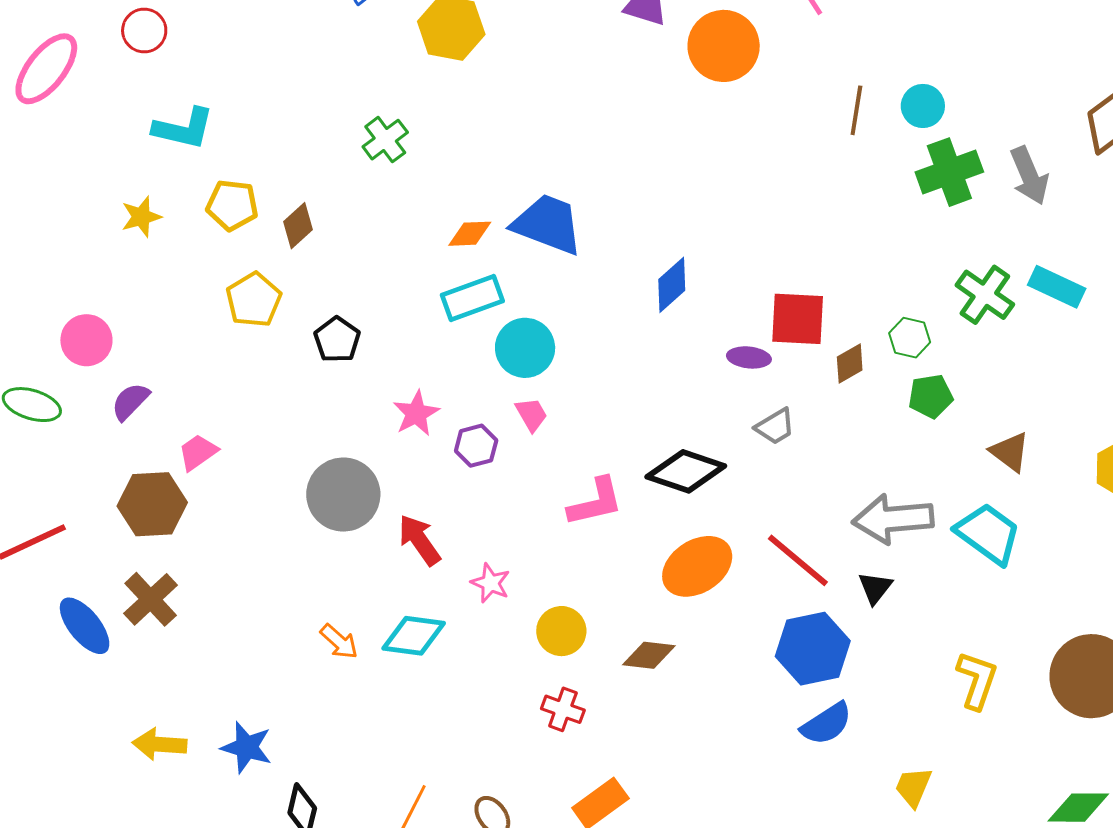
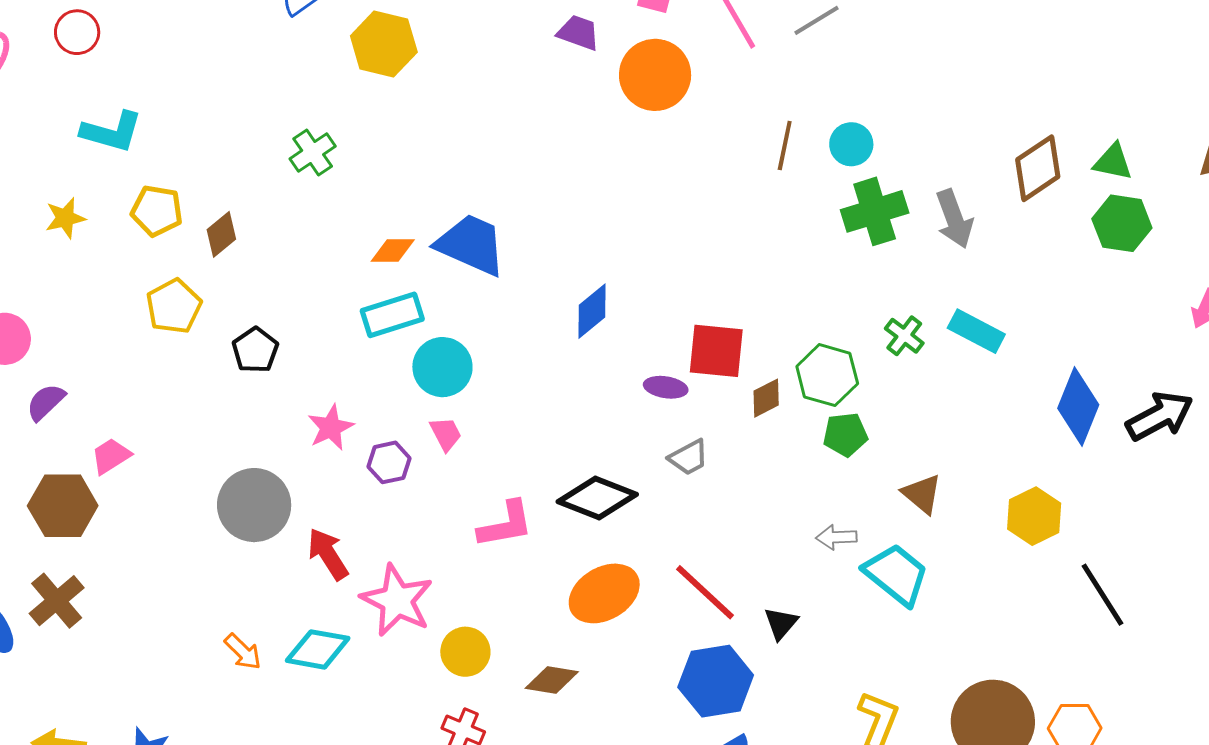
green cross: (985, 295) -> (904, 336), size x0.7
green hexagon: (910, 338) -> (827, 375), size x1.5
gray arrow: (893, 519) -> (836, 537), moved, size x0.5
pink star: (491, 583) -> (397, 600), size x1.8

